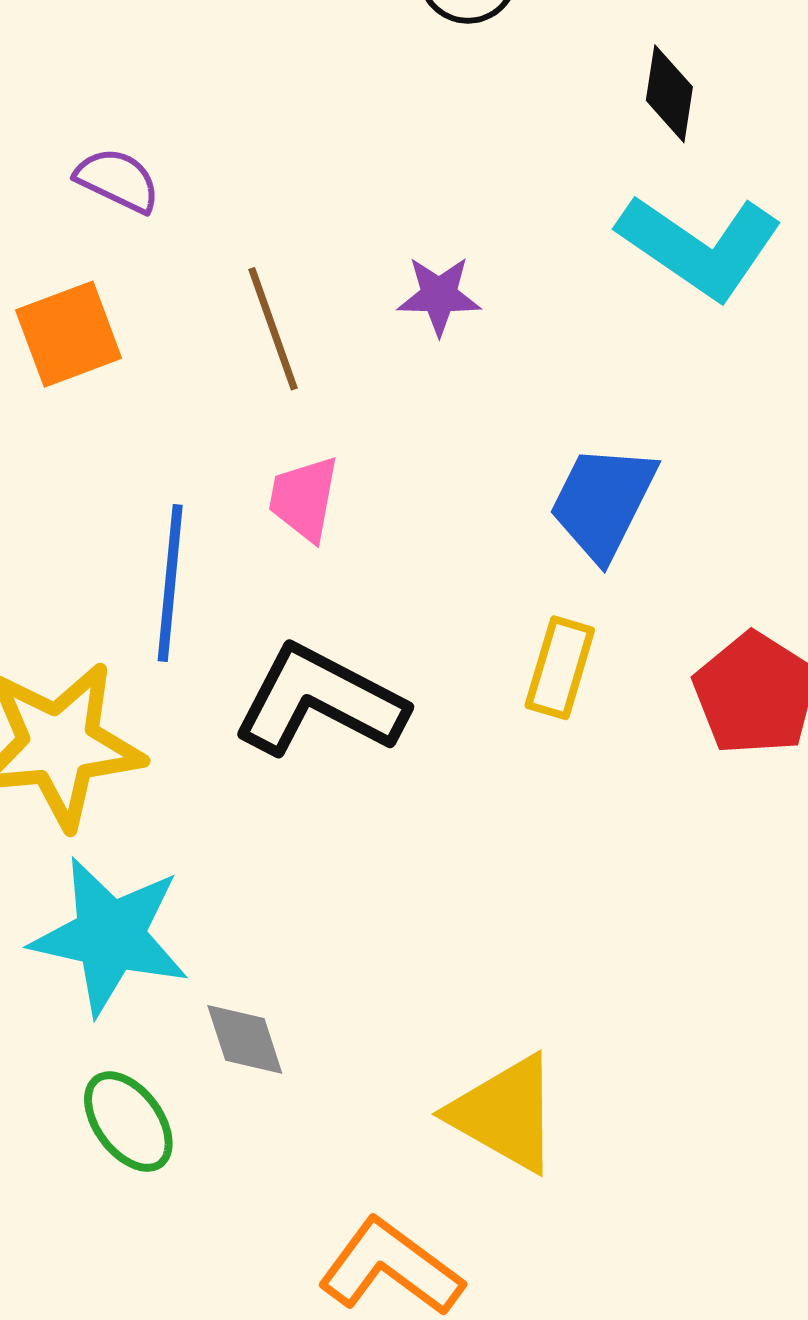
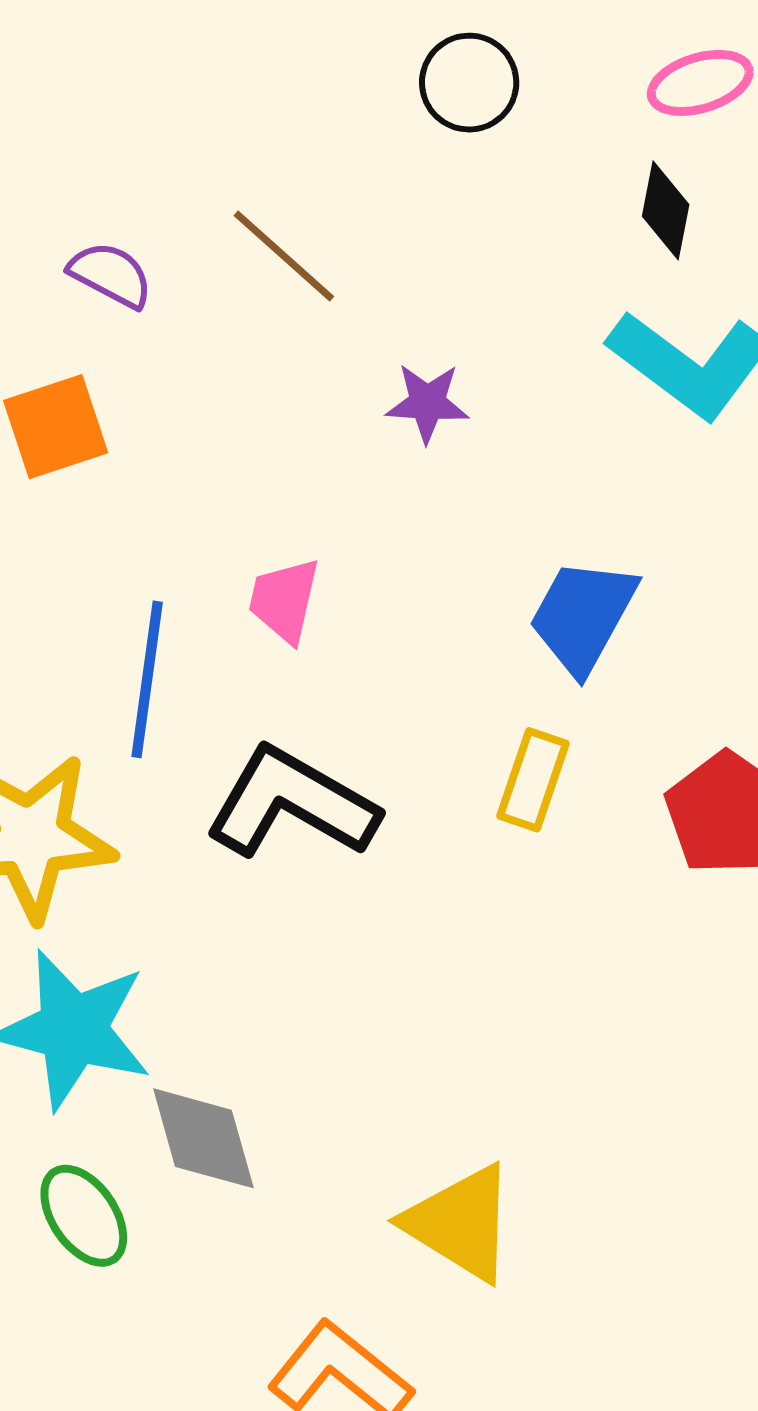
brown line: (273, 329) -> (284, 256), moved, turned -31
gray diamond: (245, 1039) -> (203, 1138), size x1.4

